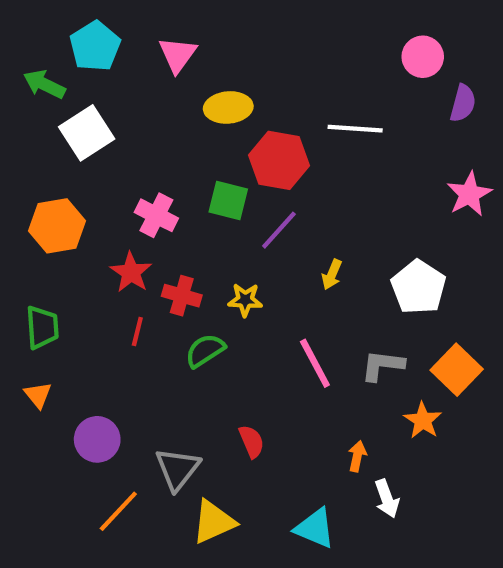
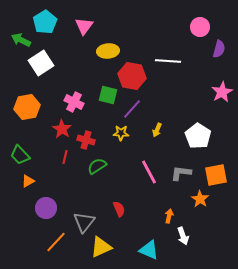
yellow star: (245, 300) -> (121, 133), moved
green trapezoid: (42, 327) -> (20, 155), turned 140
orange square: (457, 370) -> (216, 175), turned 35
orange triangle: (38, 395) -> (28, 181), moved, turned 40

